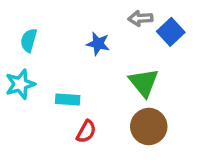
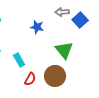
cyan rectangle: (68, 99) -> (19, 60), turned 56
brown circle: (149, 126) -> (55, 76), moved

